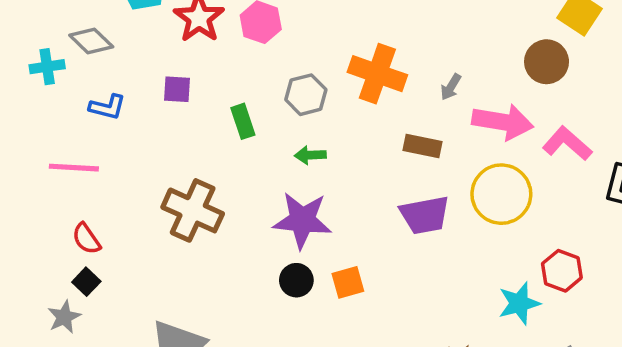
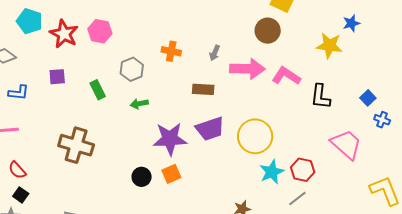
orange cross: (377, 74) -> (171, 51), size x0.6
yellow circle: (501, 194) -> (255, 136), moved
purple star: (302, 220) -> (170, 139), moved
red hexagon: (562, 271) -> (303, 170), moved

